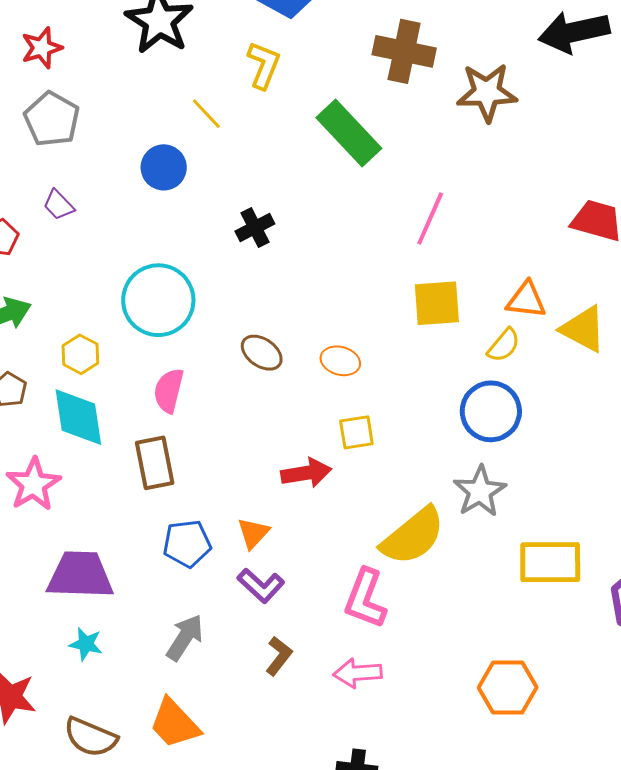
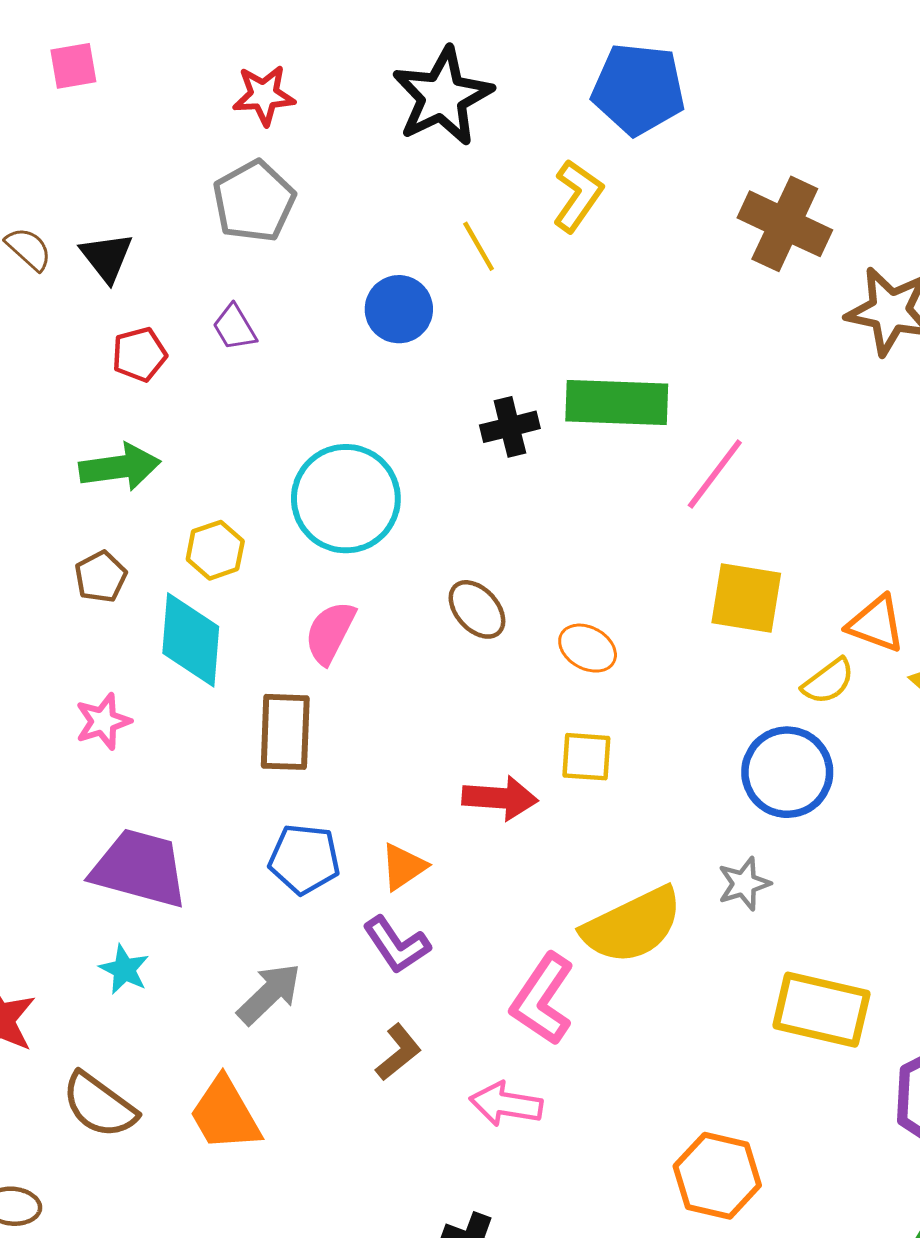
green rectangle: (349, 133) -> (617, 402), moved, turned -58
pink line: (430, 218) -> (715, 474), moved
pink star: (33, 484) -> (103, 721), size x0.7
gray star: (480, 491) -> (744, 884), size x0.7

